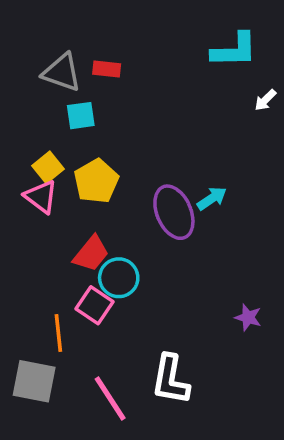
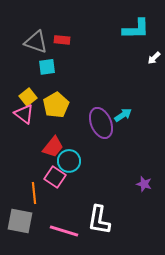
pink line: (110, 399) -> (64, 231), turned -40

